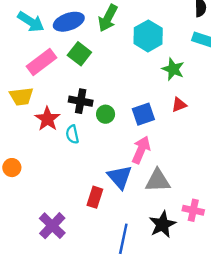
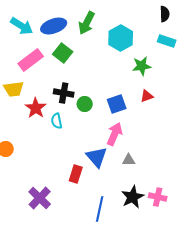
green star: (173, 69) -> (142, 66), turned -30
gray triangle: (158, 181) -> (129, 160), size x0.6
pink cross: (193, 210) -> (158, 197), moved

